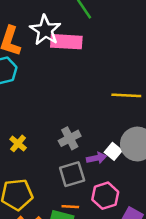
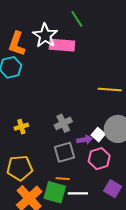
yellow cross: (18, 143) -> (21, 127), turned 32
pink hexagon: (105, 196) -> (99, 159), moved

